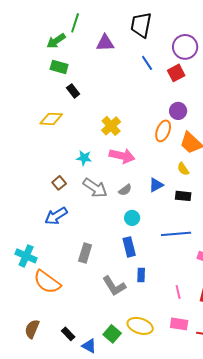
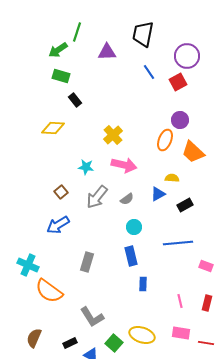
yellow semicircle: (183, 169) -> (172, 178), moved, turned 128
gray arrow: (95, 188) -> (97, 197), turned 95
black rectangle: (183, 196) -> (185, 205), turned -35
gray L-shape: (114, 286) -> (92, 317), moved
black rectangle: (68, 334) -> (70, 343), turned -72

